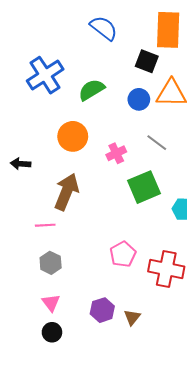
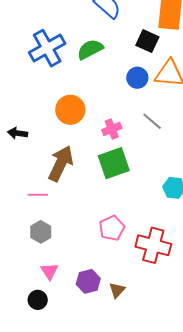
green semicircle: (92, 90) -> (90, 49), moved
green square: (144, 187) -> (114, 163), moved
pink triangle: (51, 303) -> (50, 271), moved

